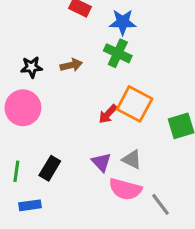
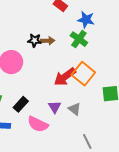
black star: (32, 67) -> (35, 40), moved
red arrow: (108, 114) -> (65, 77), size x1.6
pink semicircle: (125, 189) -> (38, 124), moved

